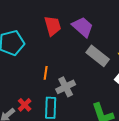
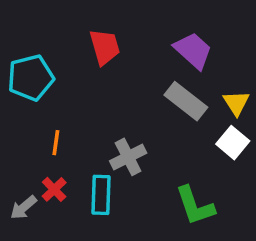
purple trapezoid: (83, 27) -> (193, 51), moved
orange line: (46, 73) -> (56, 143), moved

